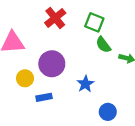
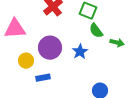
blue star: (85, 84) -> (80, 52), moved

